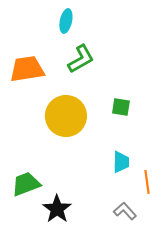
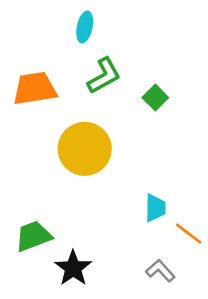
green square: (121, 107) -> (155, 98), moved, turned 36
orange line: (147, 182) -> (189, 234), turned -45

